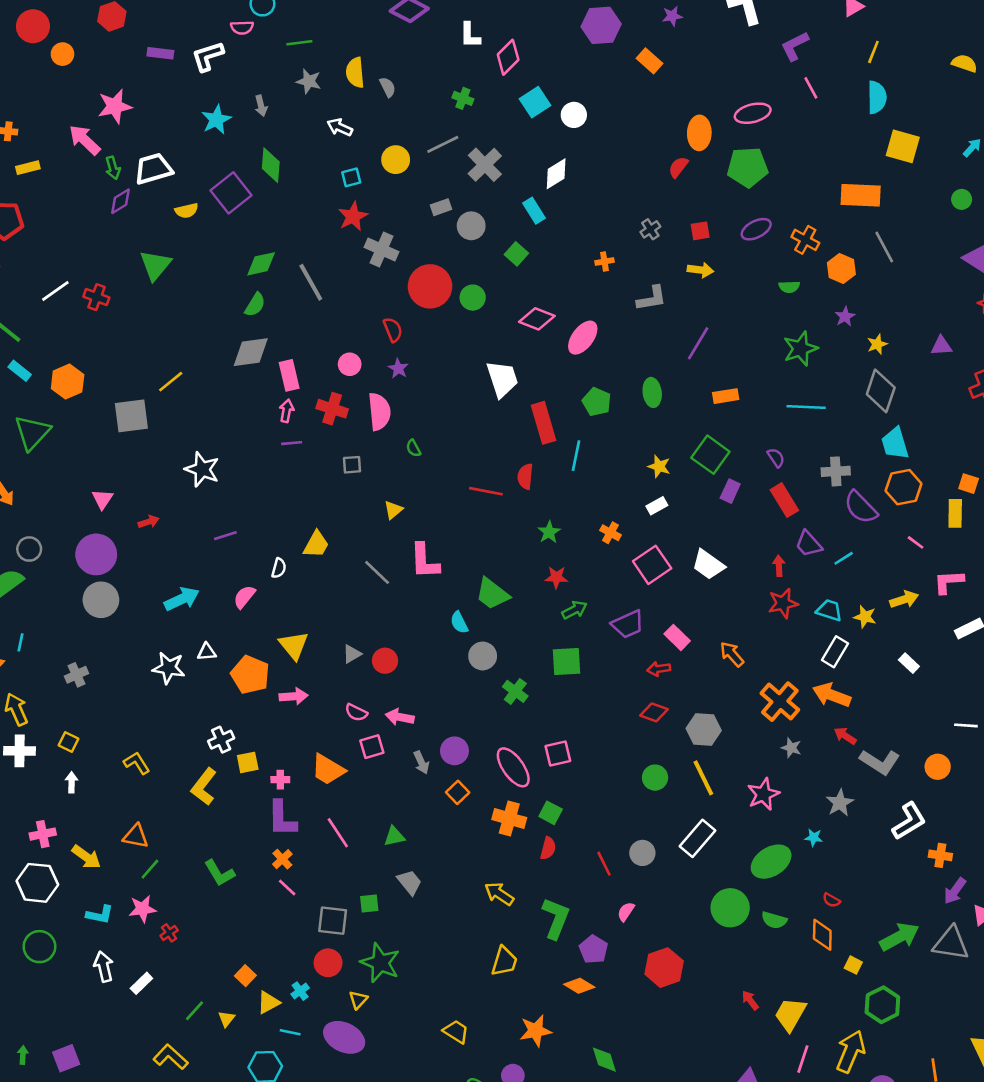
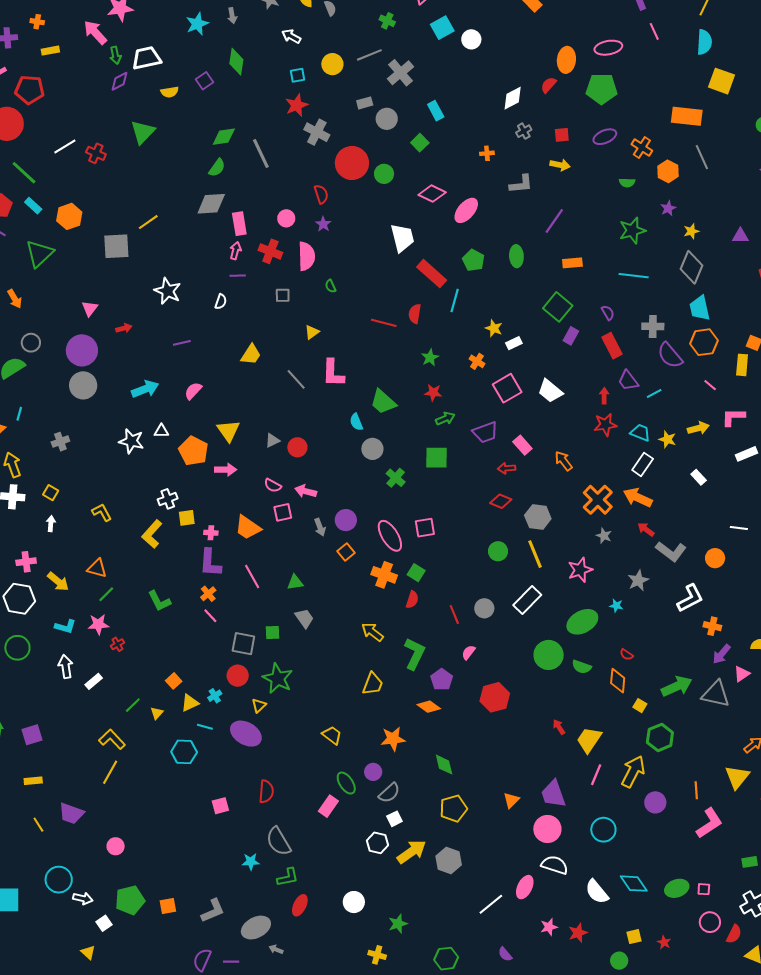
white diamond: (556, 174) -> (513, 98), moved
purple square: (231, 193) -> (205, 81), size x0.6
red rectangle: (543, 423) -> (432, 274), turned -36
yellow star: (659, 466) -> (494, 328), moved
white semicircle: (279, 568) -> (221, 302), moved

